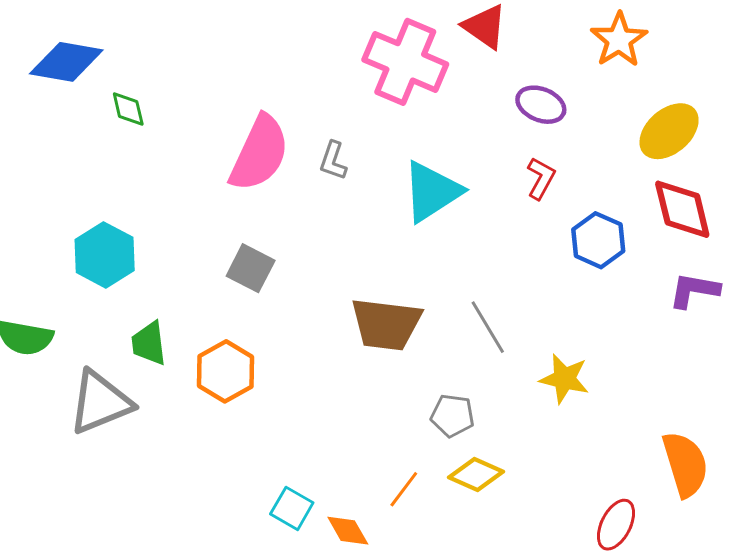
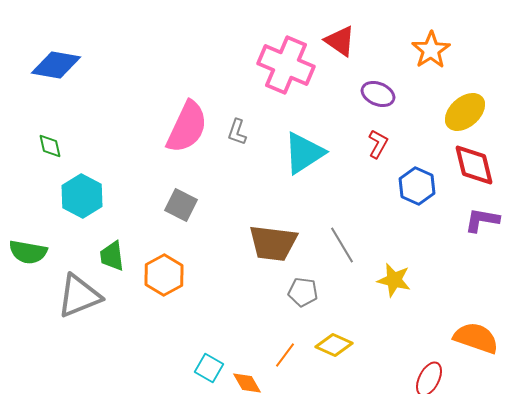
green diamond: (128, 109) -> (50, 146), moved
gray pentagon: (452, 416) -> (303, 292), moved
orange semicircle: (685, 464) -> (476, 338), turned -54

